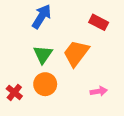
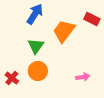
red rectangle: (99, 22) -> (92, 19), moved
orange trapezoid: (76, 53) -> (64, 31), moved

